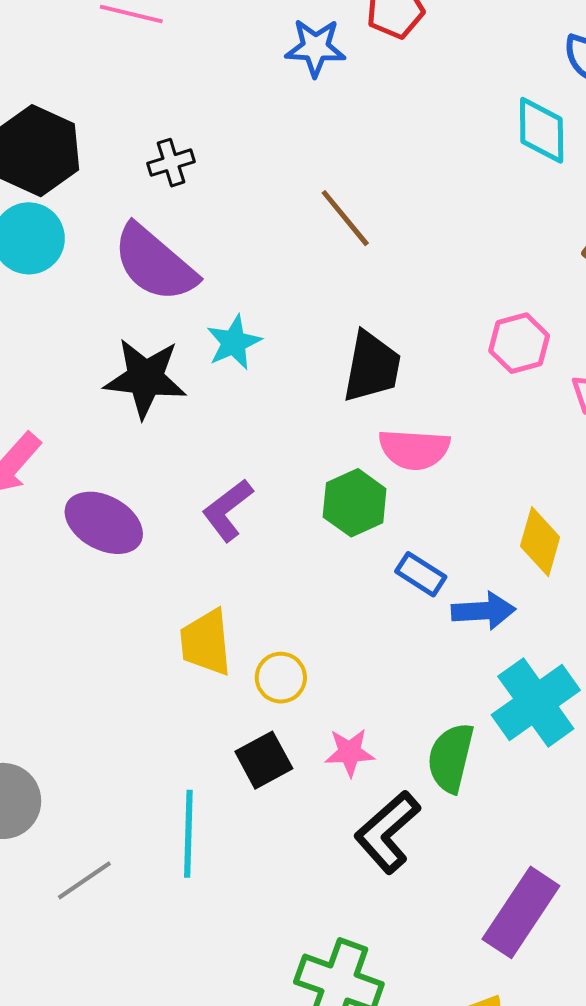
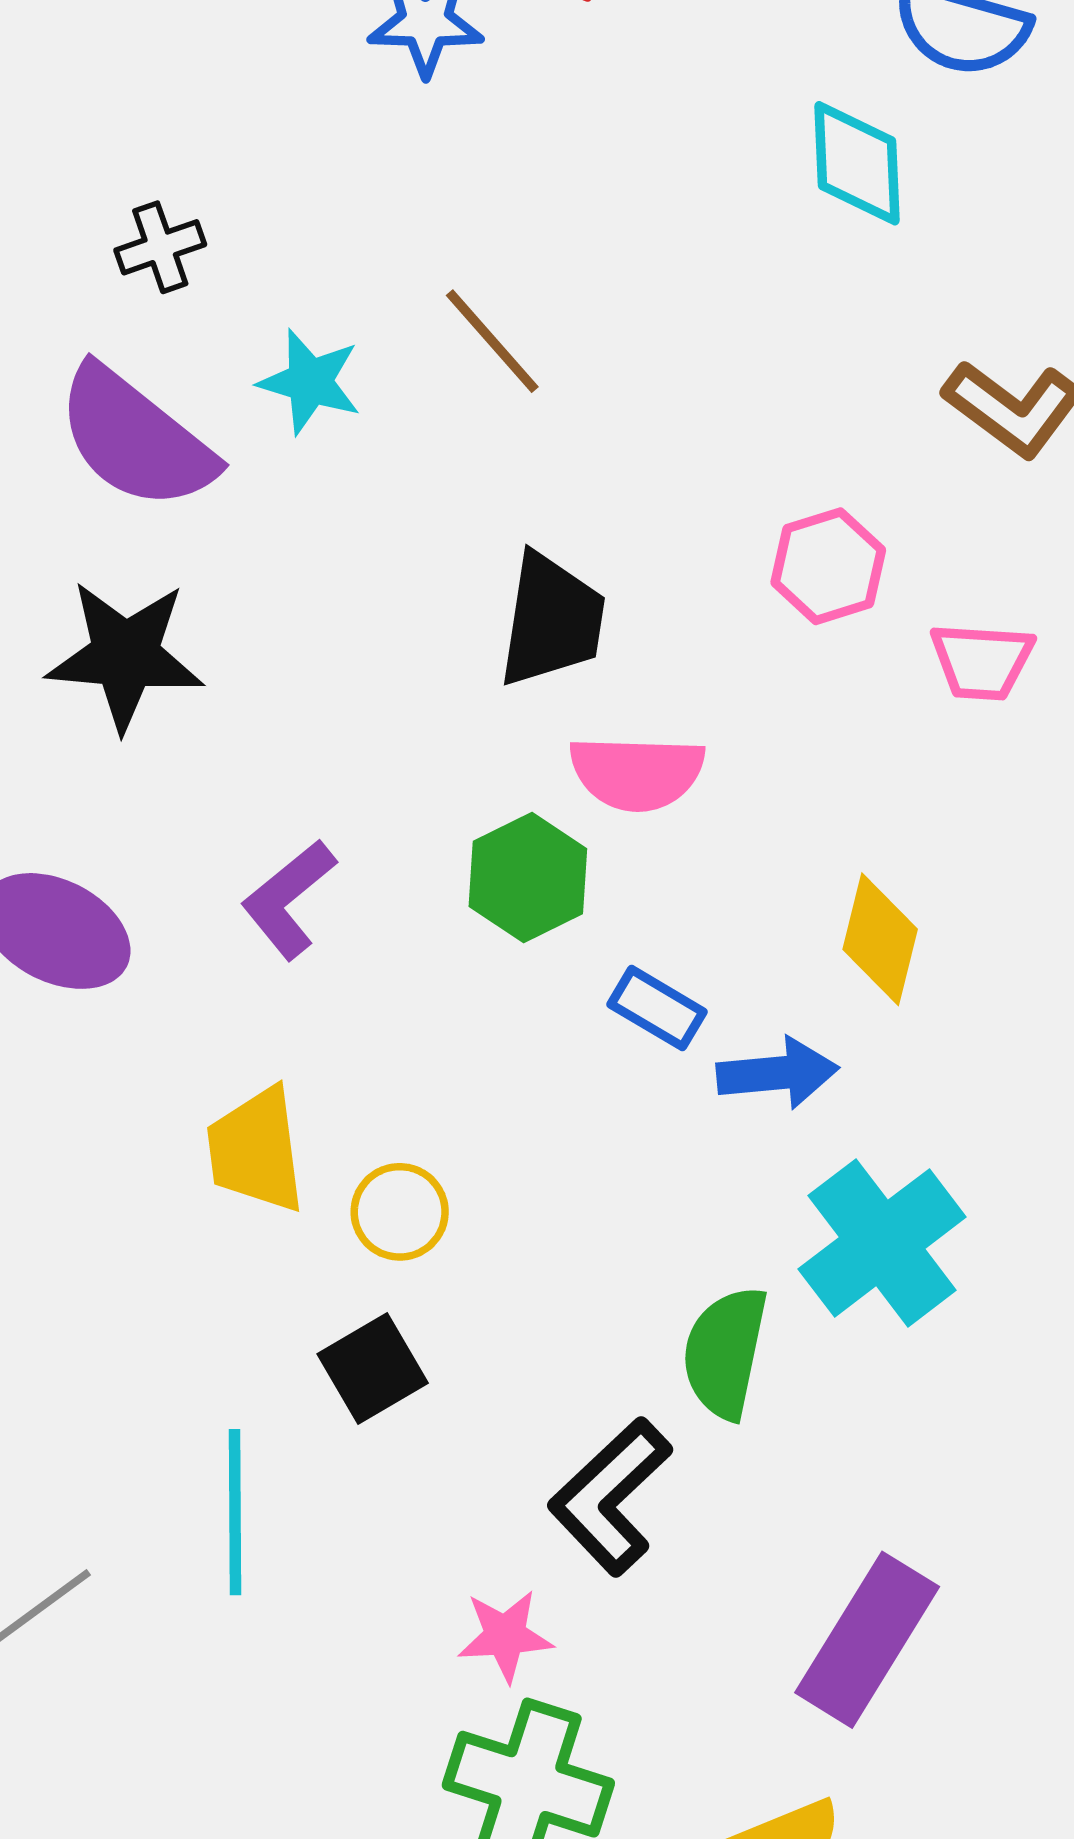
cyan star: (234, 342) -> (310, 382), moved, turned -30
pink star: (350, 752) -> (505, 1636), moved

